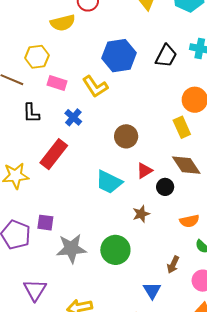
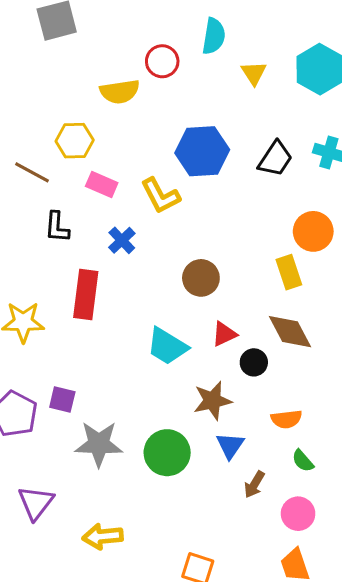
red rectangle: (54, 154) -> (86, 295), turned -36
brown star: (141, 214) -> (212, 401), size x1.4
blue triangle: (152, 290) -> (230, 445), moved

